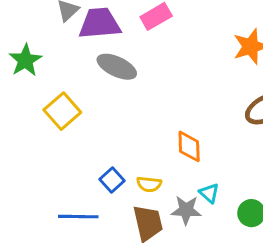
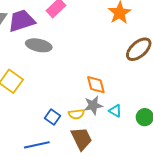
gray star: (186, 210) -> (93, 105), moved

